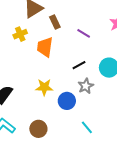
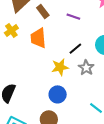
yellow star: (44, 87) -> (60, 67), moved
blue circle: (67, 101) -> (58, 94), moved

